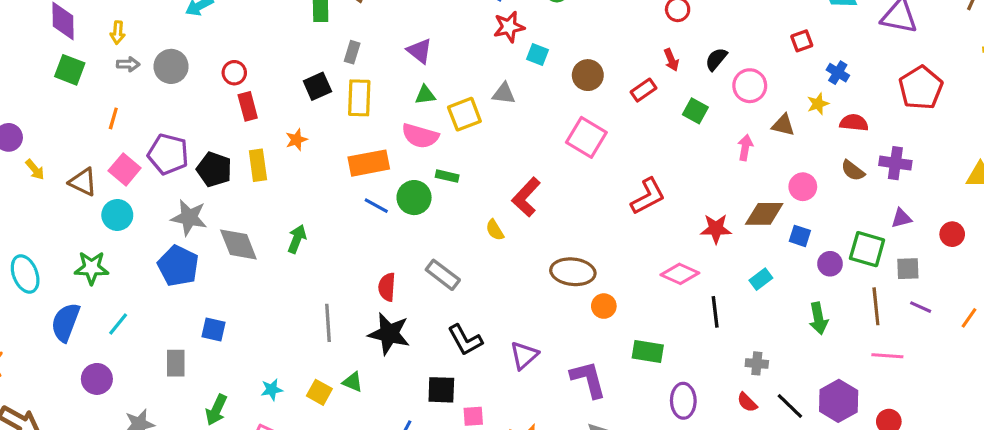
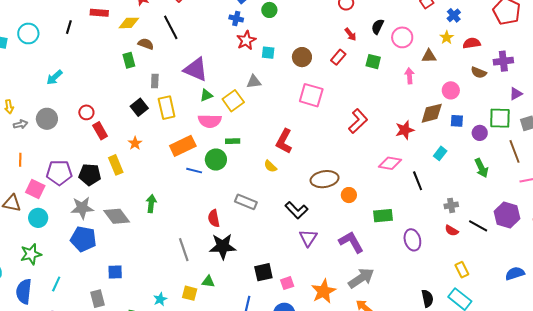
purple triangle: (419, 51) -> (196, 69), size x1.5
blue cross: (838, 73) -> (454, 15), turned 32
black L-shape: (465, 340) -> (296, 210), moved

